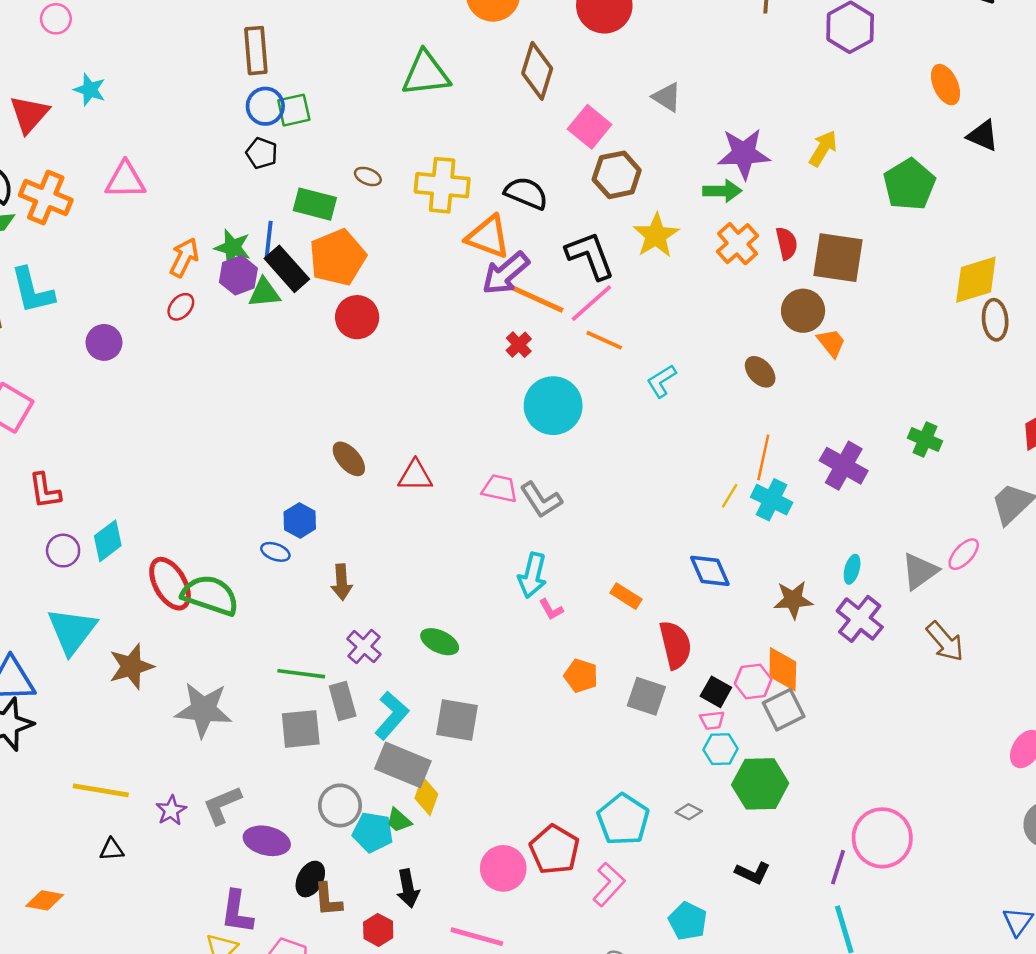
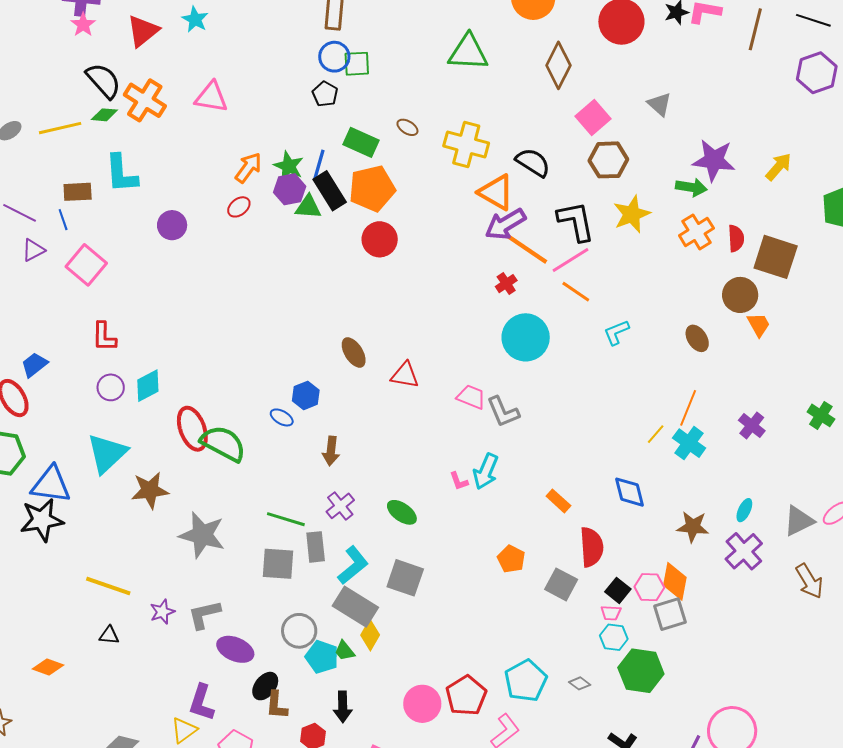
purple cross: (844, 466) -> (752, 425), size x0.7
pink L-shape: (551, 609) -> (459, 481), moved

